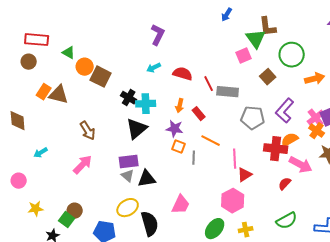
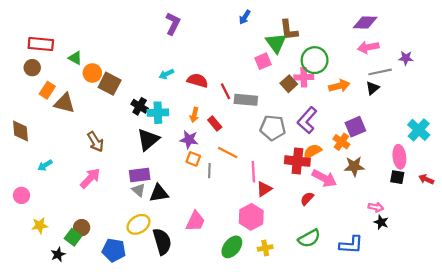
purple L-shape: (158, 35) -> (173, 24), moved
orange rectangle: (44, 92) -> (47, 90), moved
pink cross: (316, 118) -> (304, 77), moved, turned 36

